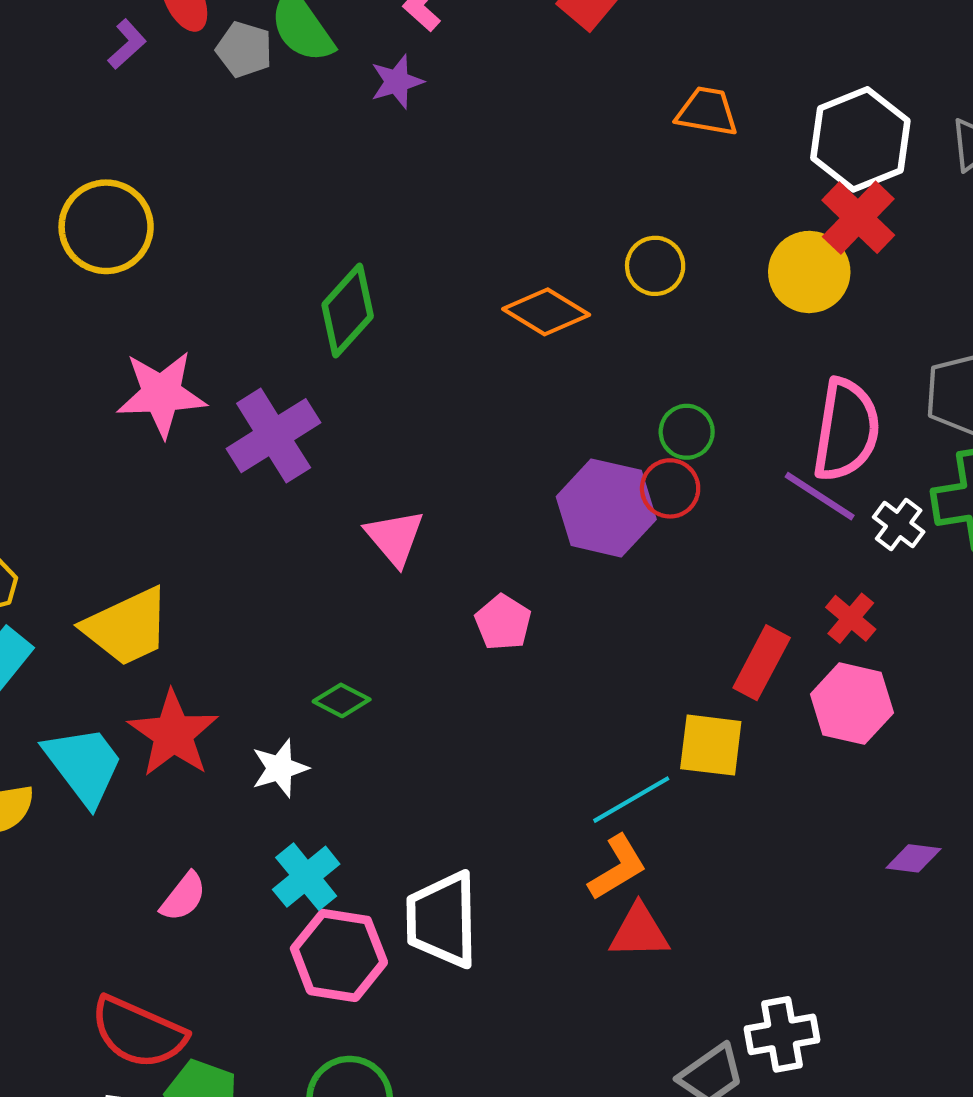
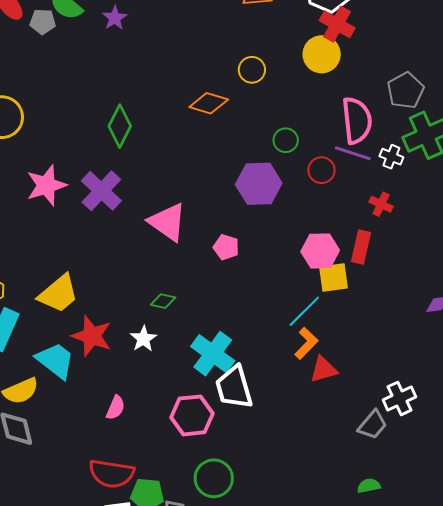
red circle: (670, 488) -> (322, 170), moved
pink triangle: (395, 538) -> (168, 222), size x1.4
red rectangle: (762, 663) -> (361, 247), moved
pink hexagon: (852, 704) -> (320, 251), moved
cyan cross: (306, 877) -> (213, 354), moved, size x1.4

